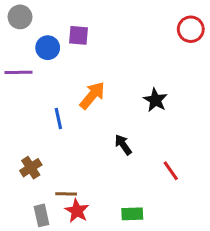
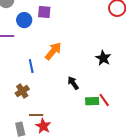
black star: (155, 100) -> (103, 58), moved
brown cross: (31, 168) -> (22, 91), moved
green rectangle: (132, 214) -> (92, 101), moved

